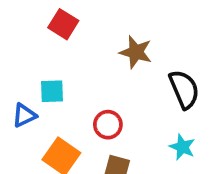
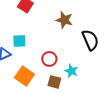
cyan star: (182, 147) -> (71, 71), moved

